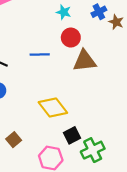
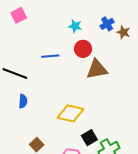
blue line: (40, 54) -> (50, 56), moved
yellow diamond: (53, 108) -> (70, 113), turned -36

